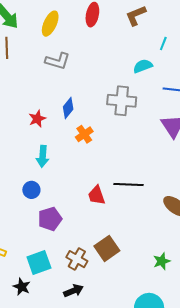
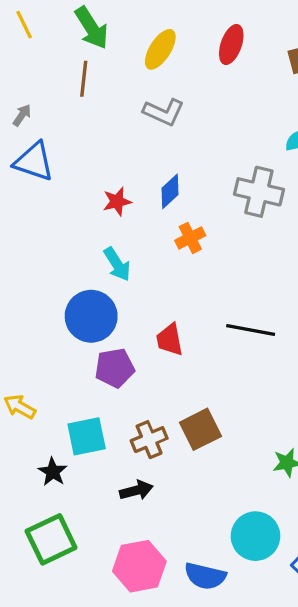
cyan arrow: (43, 156) -> (117, 264), turned -45
blue circle: (31, 190) -> (91, 316), size x1.8
red trapezoid: (97, 195) -> (170, 340), moved
brown cross: (77, 259) -> (149, 440), turned 30

